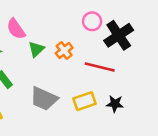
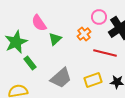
orange cross: (64, 50) -> (84, 34), moved
gray trapezoid: (44, 99) -> (61, 78), turned -65

